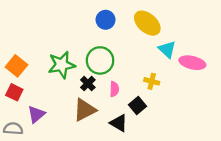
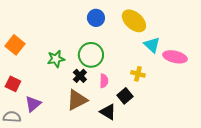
green star: (62, 65) -> (56, 59), size x0.7
orange square: (16, 66) -> (15, 45), moved

